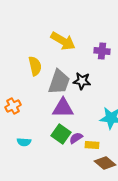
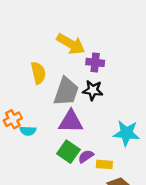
purple cross: (102, 51) -> (95, 62), moved
cyan semicircle: (24, 142) -> (28, 131), moved

